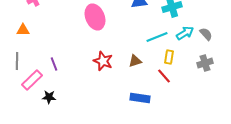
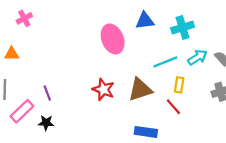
pink ellipse: (95, 17) -> (113, 39), moved
brown triangle: (135, 61) -> (140, 89), size x1.6
black star: (49, 97) -> (46, 123), moved

